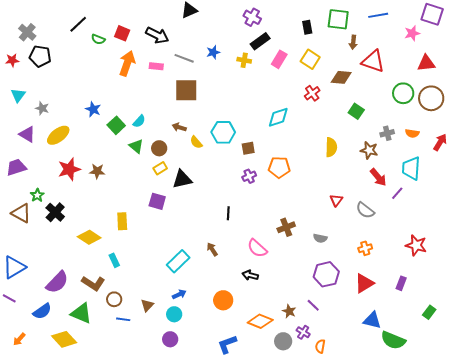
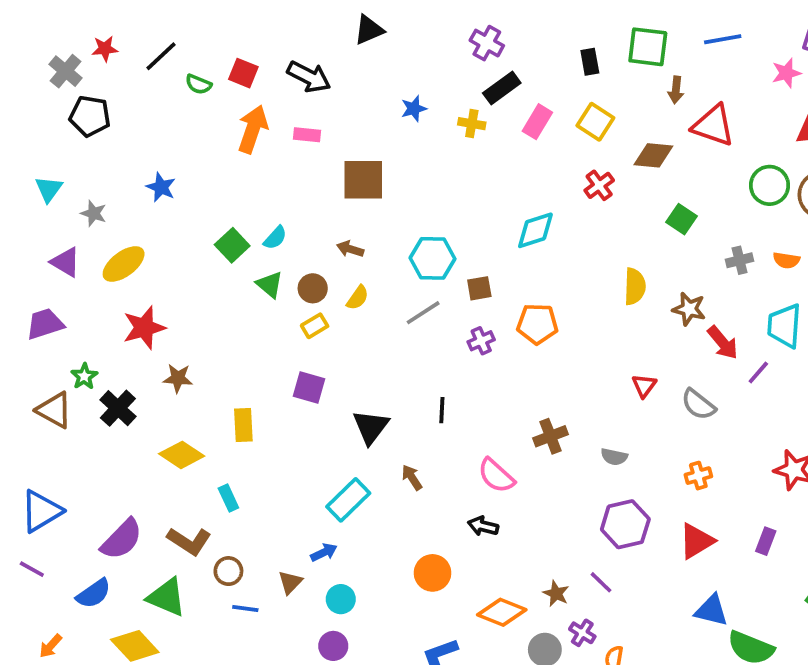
gray line: (184, 58) -> (423, 313), moved, turned -54
red star: (12, 60) -> (105, 49), moved
blue star: (93, 109) -> (161, 187), moved
yellow semicircle: (196, 142) -> (358, 298), moved, turned -104
brown star: (369, 150) -> (689, 309), moved
brown star: (97, 171) -> (178, 378), moved
black triangle: (182, 179) -> (371, 427), moved, turned -40
blue arrow: (179, 294) -> (324, 552), moved

